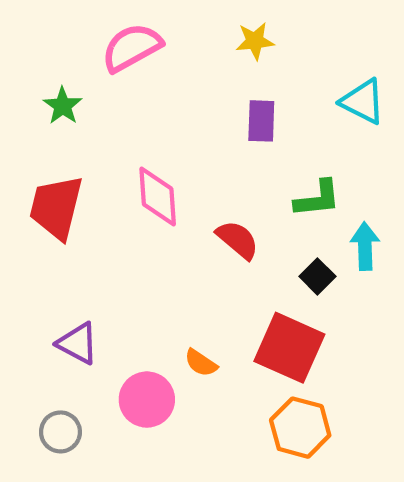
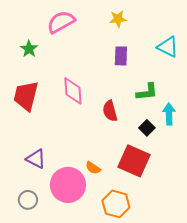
red semicircle: (238, 240) -> (110, 111), turned -145
pink circle: (147, 400) -> (68, 185), size x1.4
orange hexagon: (300, 428) -> (116, 204), moved

